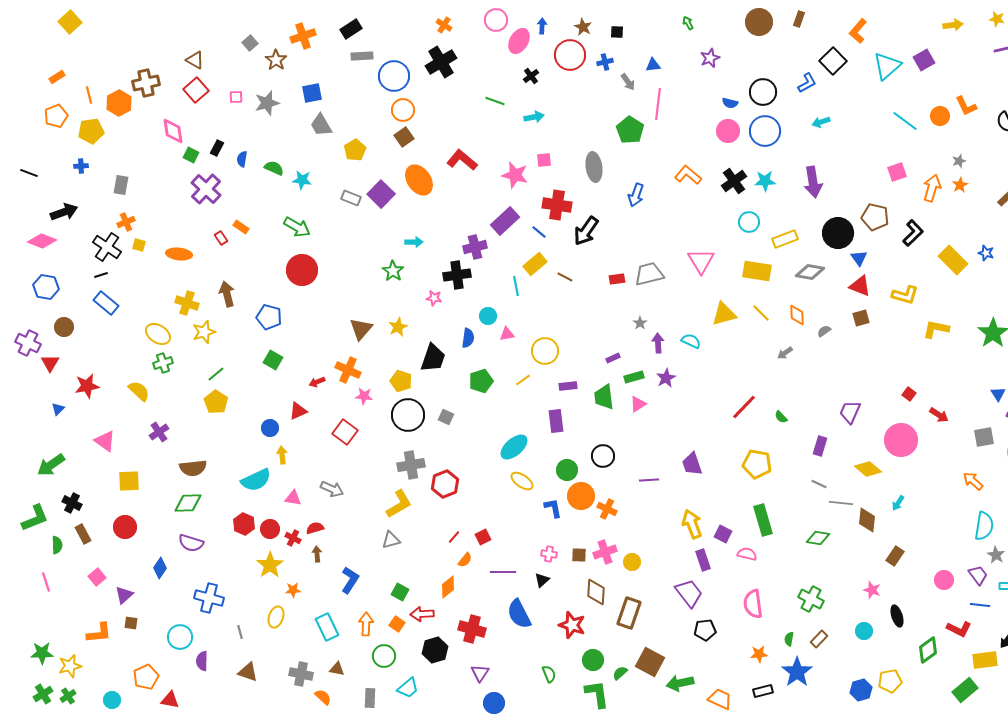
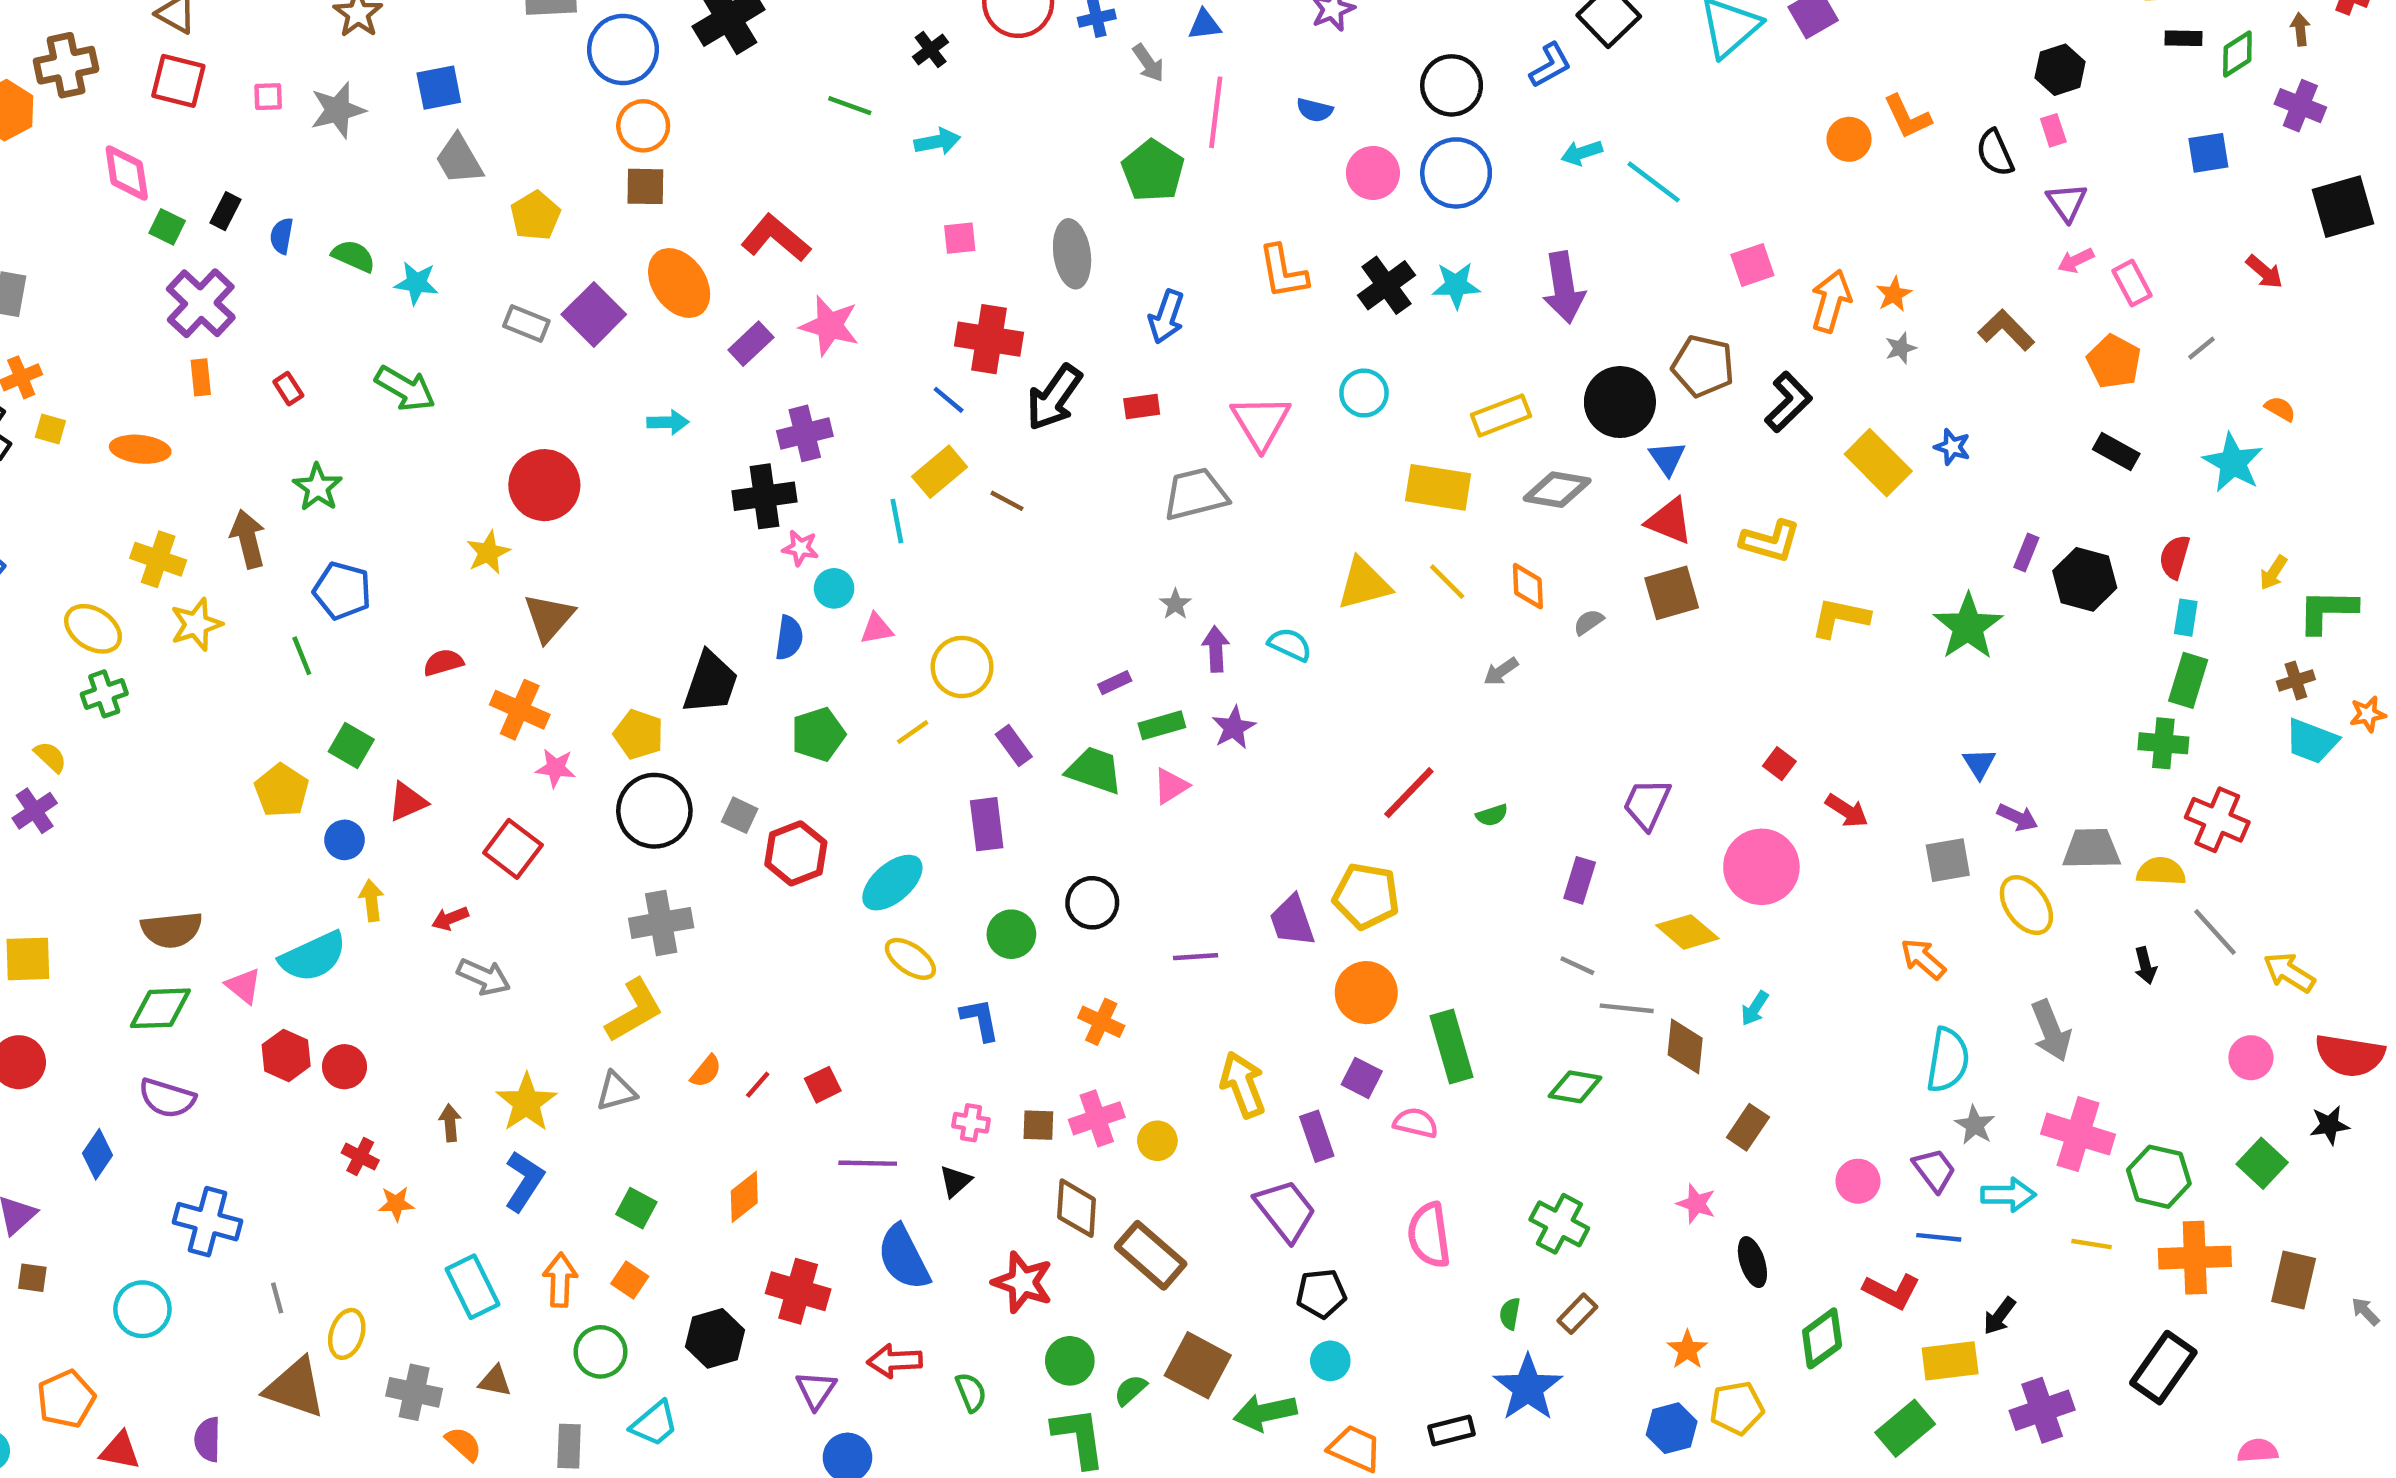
red square: (196, 90) -> (178, 81), turned -35
blue semicircle: (730, 103) -> (1315, 110), moved
cyan line: (905, 121) -> (1654, 182), moved
brown square: (404, 137) -> (645, 186), turned 36
gray star: (959, 161) -> (1901, 348), moved
pink star: (515, 175) -> (830, 326), moved
orange L-shape: (688, 175) -> (1283, 272), turned -140
purple rectangle: (505, 221) -> (751, 344), moved, size x0.7
cyan circle: (749, 222) -> (1364, 393), moved
orange rectangle: (241, 227) -> (201, 377), moved, turned 49
red rectangle: (221, 238) -> (288, 389), moved
pink triangle: (701, 261) -> (1261, 422), moved
red circle: (302, 270) -> (544, 485), moved
green star: (393, 271) -> (318, 487), moved
red rectangle: (617, 279) -> (1142, 407), moved
pink star: (434, 298) -> (800, 548), moved
brown square: (861, 318) -> (1672, 593), size x1.4
yellow star: (398, 327) -> (488, 552), moved
green square: (273, 360) -> (351, 746), moved
green line: (216, 374) -> (302, 656), moved, turned -72
red arrow: (317, 382) -> (450, 918), moved
purple rectangle: (568, 386) -> (1014, 746), turned 60
yellow semicircle: (139, 391) -> (50, 757), size x0.7
green trapezoid: (604, 397) -> (1095, 770), turned 116
yellow pentagon: (216, 402) -> (282, 790), moved
green semicircle: (781, 417) -> (1492, 815), turned -64
purple cross: (159, 432) -> (35, 811), moved
yellow pentagon: (757, 464) -> (1366, 896), moved
red hexagon: (445, 484) -> (796, 853), moved
orange circle: (581, 496) -> (1366, 993), moved
pink triangle: (293, 498) -> (243, 986), moved, turned 30
yellow arrow: (692, 524) -> (1243, 1085), moved
red semicircle: (315, 528) -> (443, 662), moved
red cross: (293, 538) -> (360, 1157), moved
orange semicircle: (465, 560) -> (706, 1071), moved
yellow star: (270, 565) -> (526, 1103), moved
brown rectangle: (629, 613) -> (1151, 1255), turned -68
red arrow: (422, 614) -> (895, 1361), moved
yellow ellipse: (276, 617) -> (347, 1334), moved
cyan circle: (864, 631) -> (1330, 1361), moved
orange star: (759, 654) -> (1687, 1350), moved, turned -30
purple semicircle: (202, 661) -> (208, 1439), moved
brown triangle: (248, 672) -> (295, 1388), size x1.4

